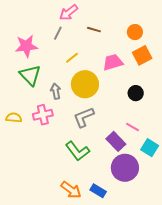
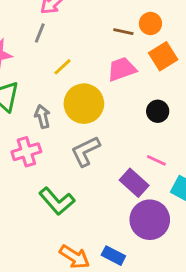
brown line: (94, 30) -> (123, 32), moved
green L-shape: (78, 151) -> (57, 201), moved

